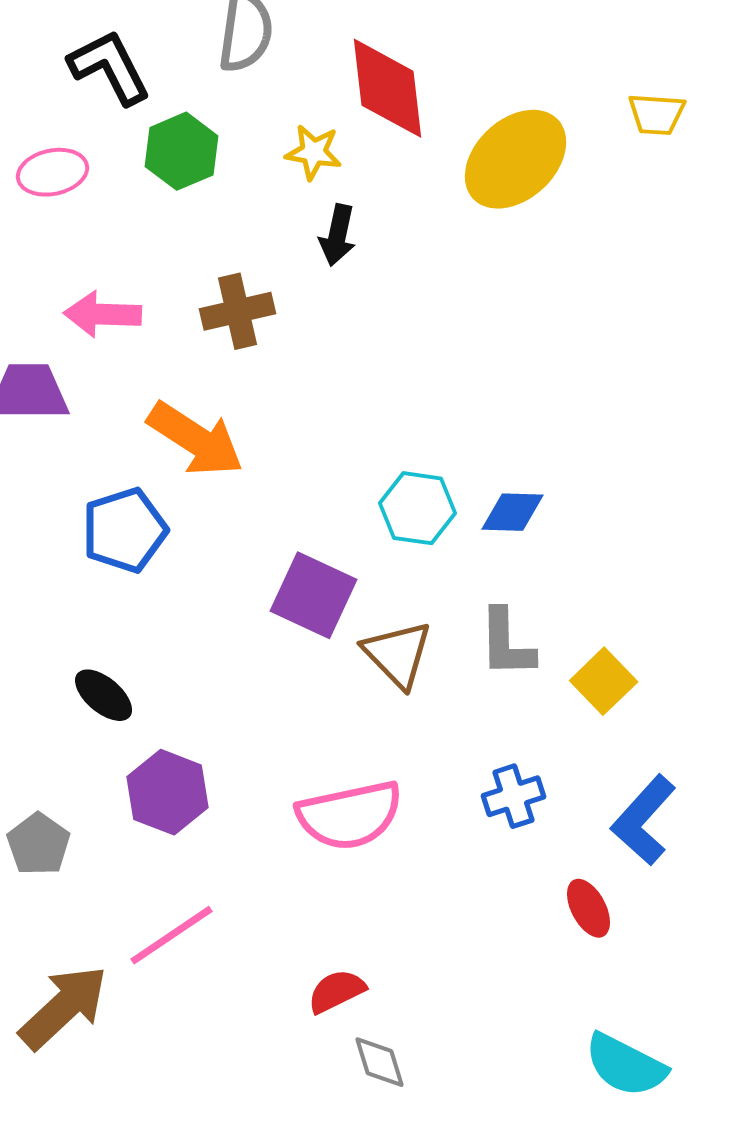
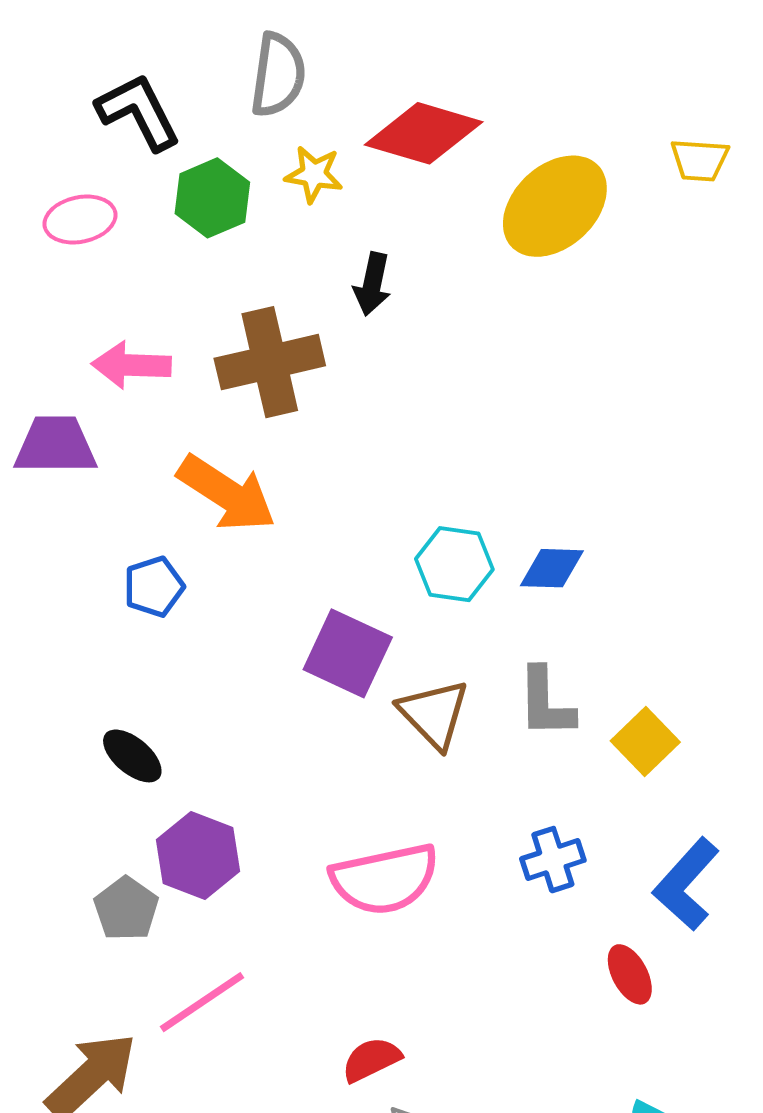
red diamond: (388, 88) -> (424, 133), turned -67
yellow star: (314, 152) -> (314, 174), moved
brown cross: (238, 311) -> (270, 362), size x1.4
blue pentagon: (125, 530) -> (154, 587), size x0.7
gray pentagon: (39, 844) -> (126, 909), moved

